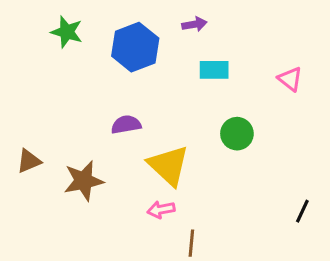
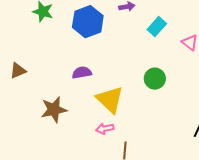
cyan rectangle: (214, 70) -> (157, 27), moved, turned -48
brown triangle: (29, 161) -> (18, 71), moved

